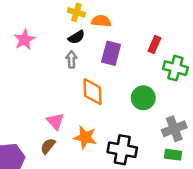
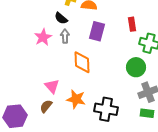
black semicircle: (76, 37) -> (61, 18), moved, turned 72
pink star: (24, 40) -> (43, 37), moved
red rectangle: (154, 45) -> (132, 24), turned -32
green circle: (143, 98) -> (136, 67), moved

